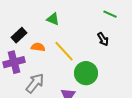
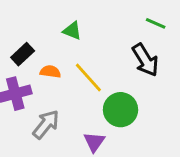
black arrow: (103, 39) -> (145, 60), size x1.6

